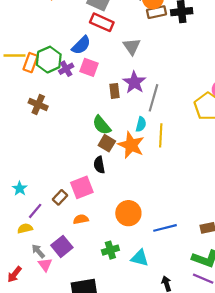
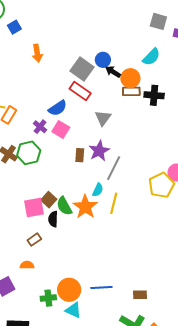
green hexagon: (49, 60) -> (29, 153), moved
purple cross: (66, 69) -> (40, 127), turned -32
green semicircle: (102, 125) -> (64, 206), moved
brown square: (107, 143) -> (49, 200), moved
pink square: (82, 187) -> (34, 207), moved
brown rectangle: (60, 197) -> (34, 240), moved
orange circle: (128, 213) -> (69, 290), moved

